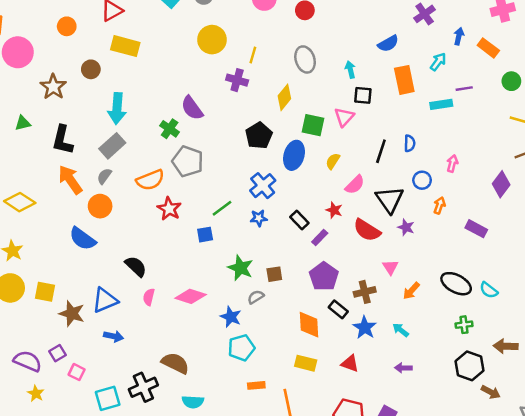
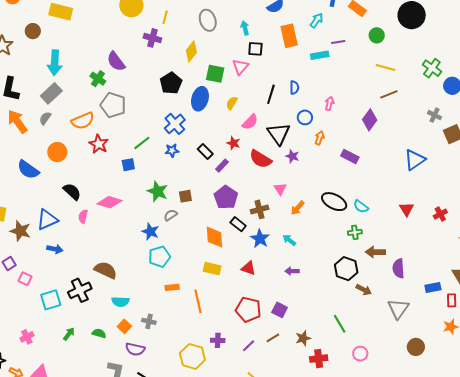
orange circle: (100, 206) -> (57, 152), moved
pink diamond: (191, 296) -> (110, 202), moved
green cross: (464, 325) -> (355, 232), moved

